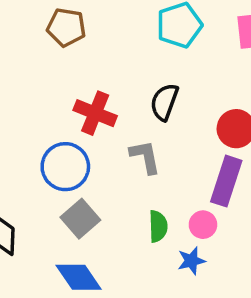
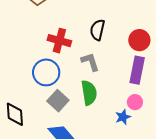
pink circle: (203, 225) -> (135, 102), moved
green semicircle: (158, 226) -> (89, 93), moved, size x1.4

